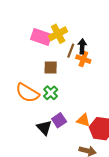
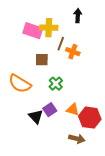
yellow cross: (58, 34) -> (49, 28), turned 30
black arrow: (82, 46) -> (78, 16), moved
green cross: (51, 93) -> (56, 84), moved

